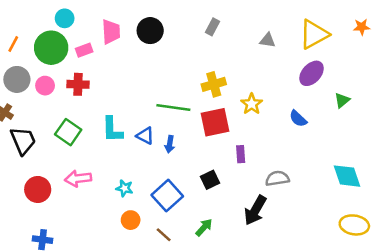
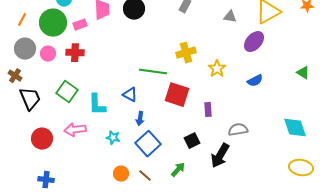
purple ellipse: (312, 73) -> (254, 42), moved
green triangle: (342, 100) -> (303, 73), moved, turned -48
blue semicircle: (298, 119) -> (255, 81), turned -70
red square: (215, 122) -> (177, 95), moved, turned 30
cyan L-shape: (112, 130) -> (97, 105), moved
blue arrow: (170, 144) -> (140, 119), moved
black square: (210, 180) -> (192, 141), moved
orange circle: (131, 220) -> (121, 174), moved

